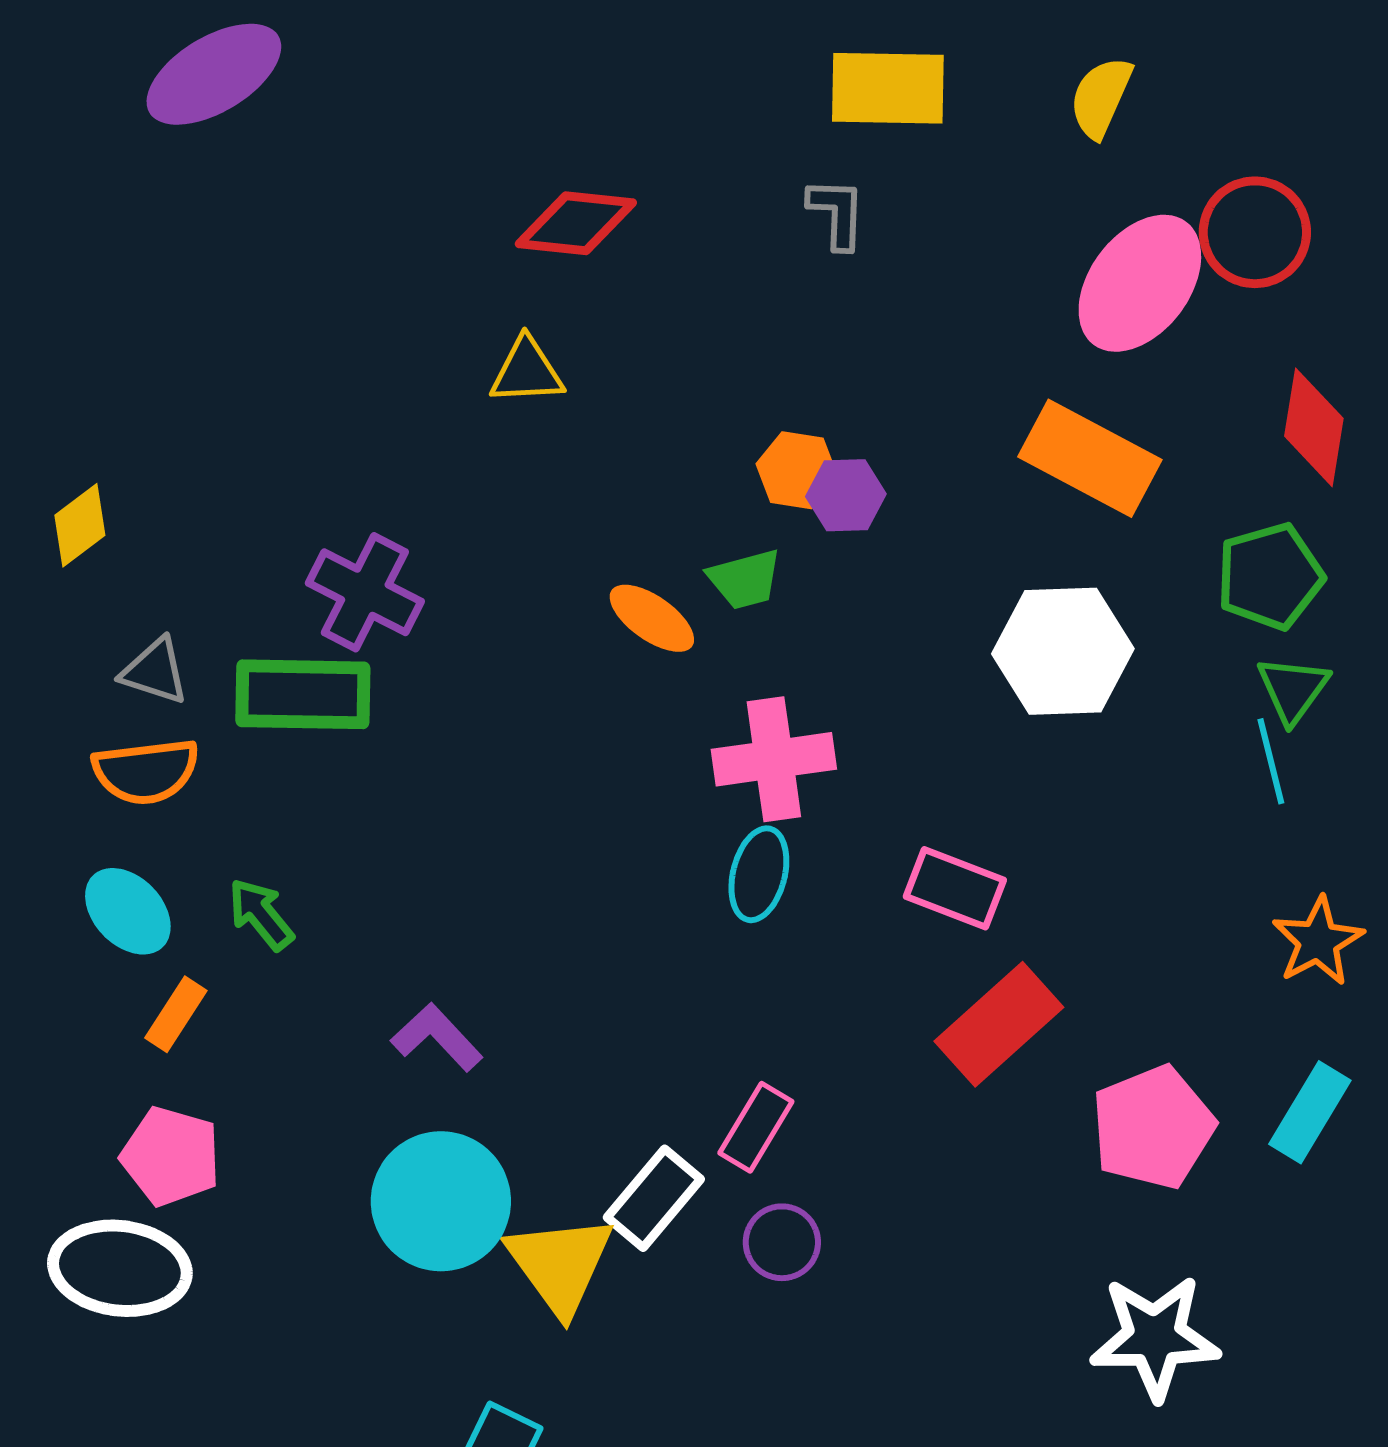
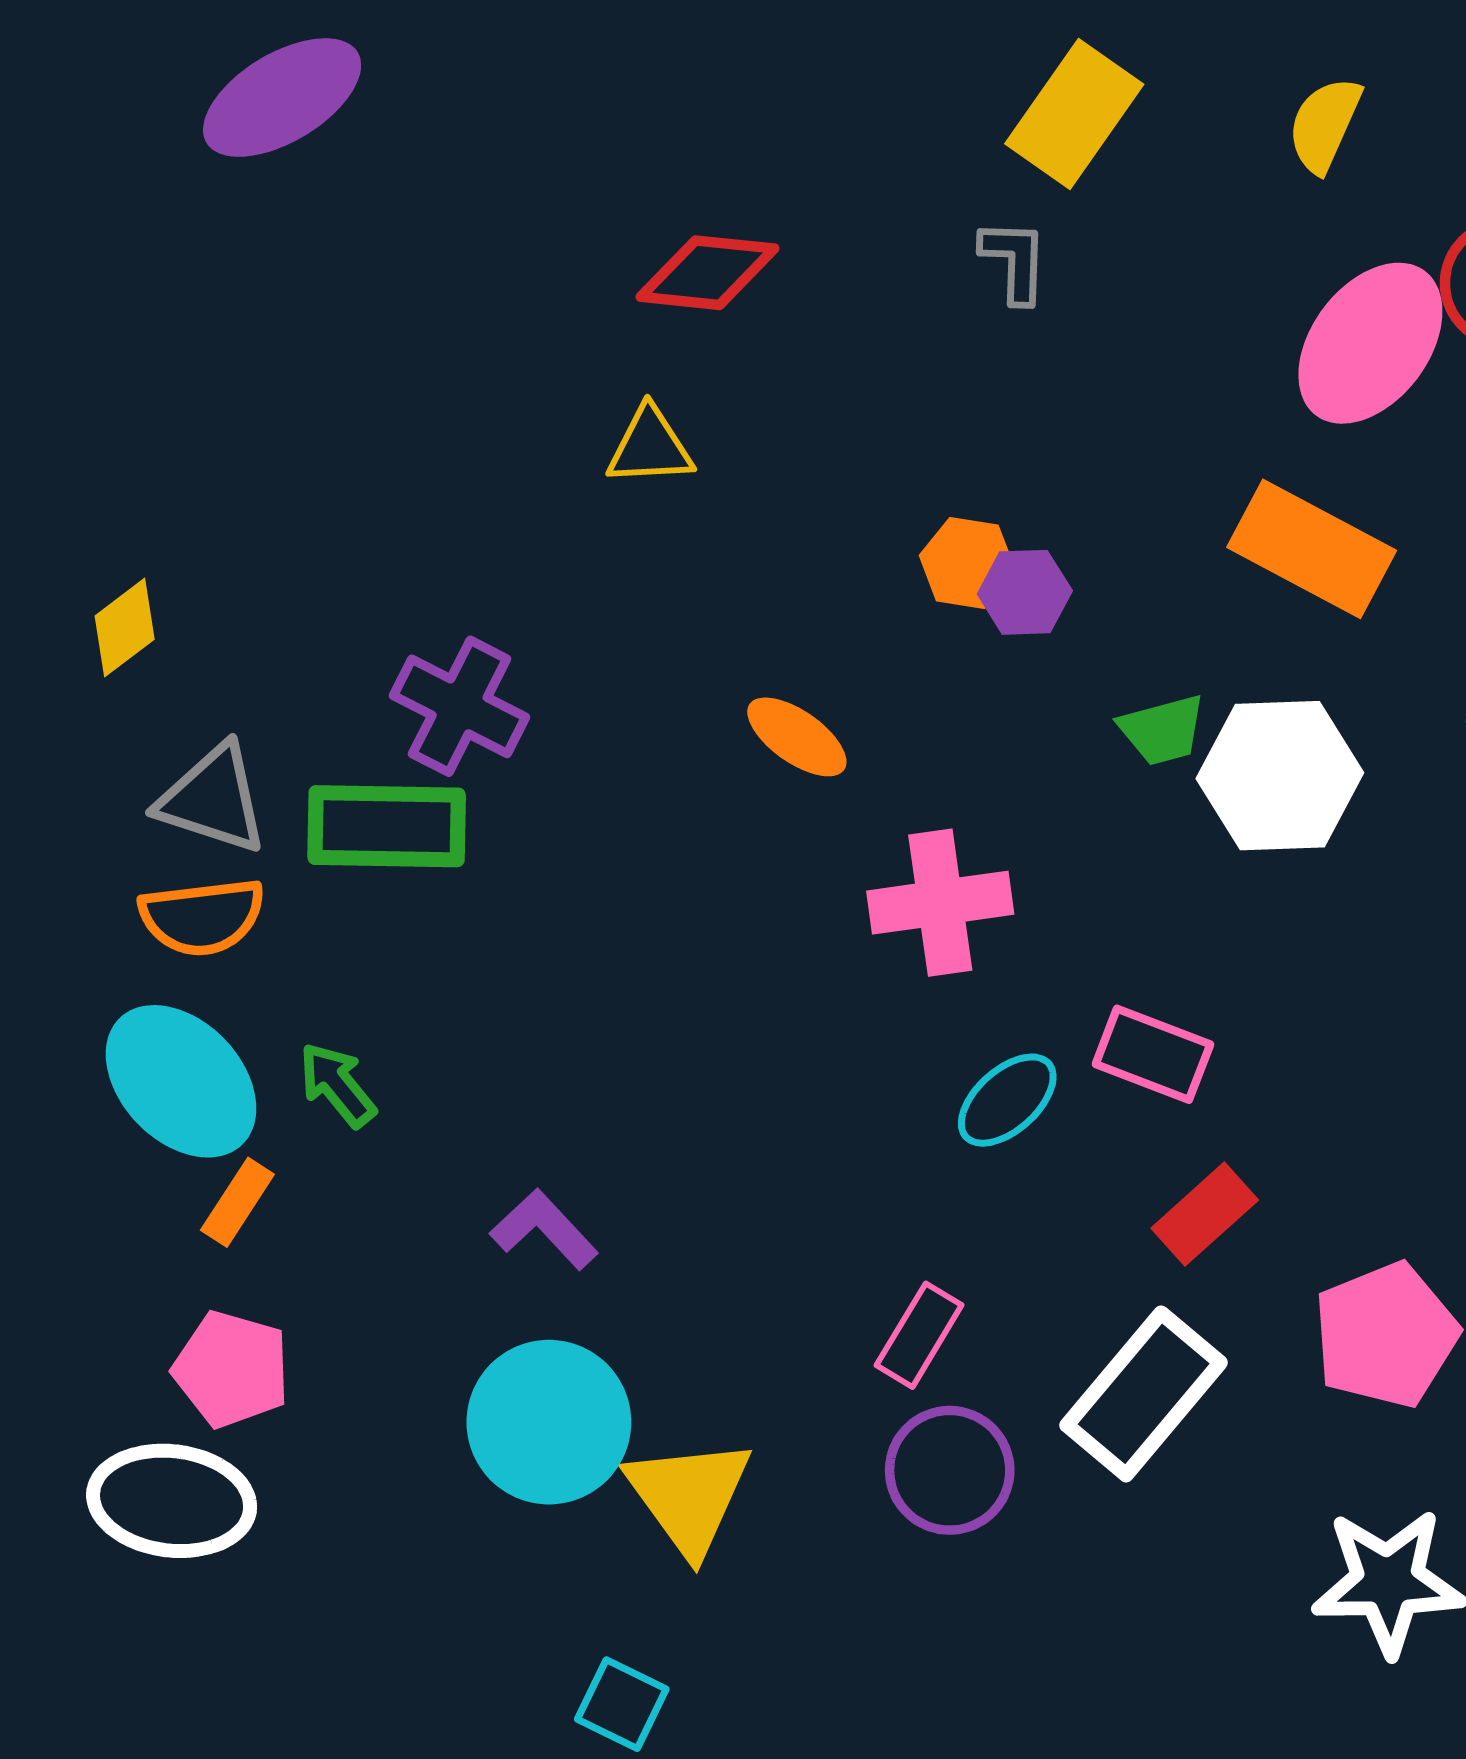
yellow rectangle: (888, 88) -> (1074, 114), turned -56
green trapezoid: (745, 579) -> (1162, 730), moved
gray triangle: (155, 671) -> (213, 799), size x1.4
cyan ellipse: (759, 874) -> (1007, 1100), moved, turned 34
cyan ellipse: (128, 911) -> (181, 1081), size x1.5
red rectangle: (999, 1024) -> (1205, 1214), size x0.7
white rectangle: (654, 1198) -> (1144, 1394), moved, size x1.4
purple circle: (782, 1242) -> (950, 1470), size x1.4

